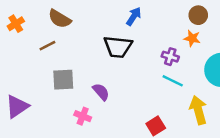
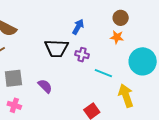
blue arrow: (134, 16) -> (78, 27), moved
purple cross: (170, 57) -> (82, 55), moved
pink cross: (83, 116) -> (14, 105), moved

